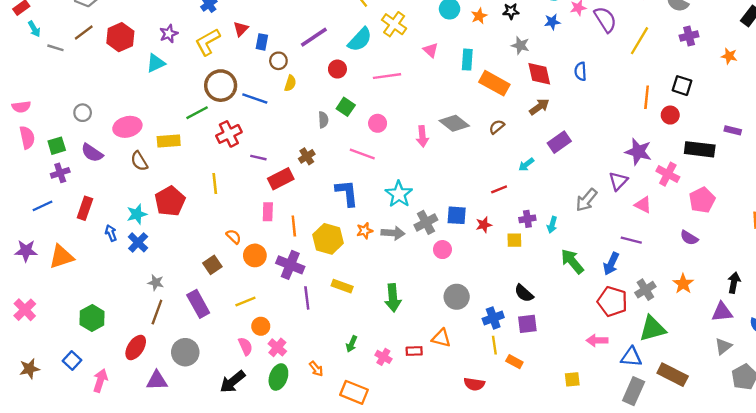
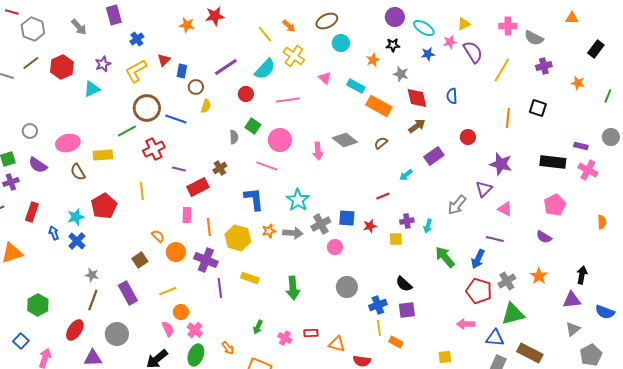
orange star: (479, 16) -> (373, 60), moved
cyan rectangle: (467, 60) -> (356, 86), turned -66
red circle: (670, 115) -> (468, 137), moved
pink circle: (378, 123) -> (280, 140), size x1.5
pink cross: (668, 174) -> (588, 170), moved
orange triangle: (441, 338) -> (337, 344), moved

